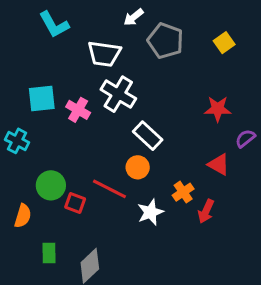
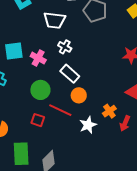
white cross: (118, 94) -> (65, 47), size x0.6
white rectangle: (148, 136) -> (70, 74), moved
green circle: (51, 185) -> (40, 90), moved
green rectangle: (49, 253) -> (21, 154), size x1.6

